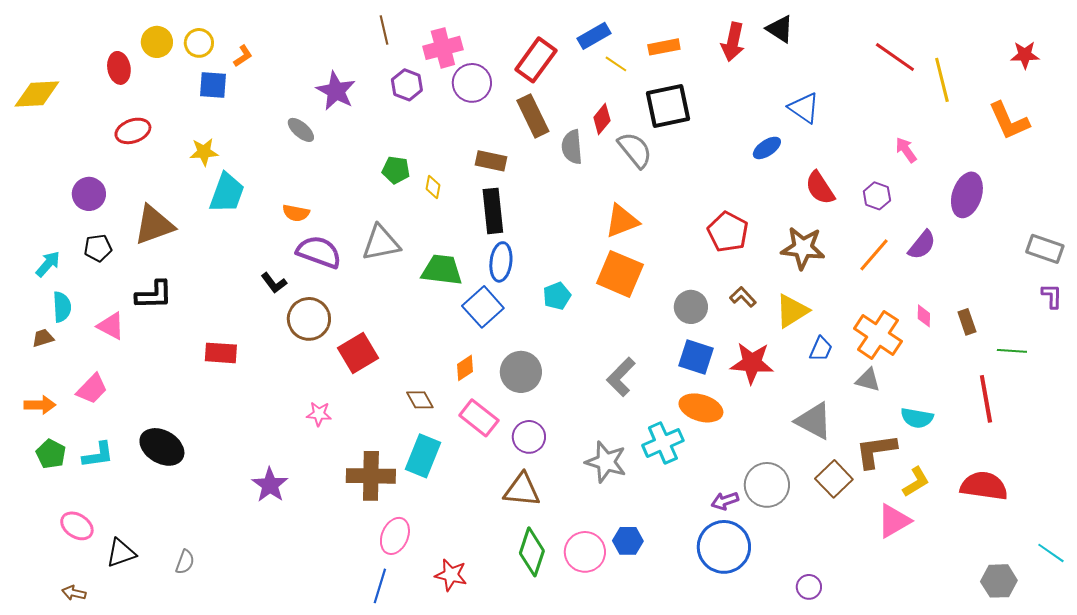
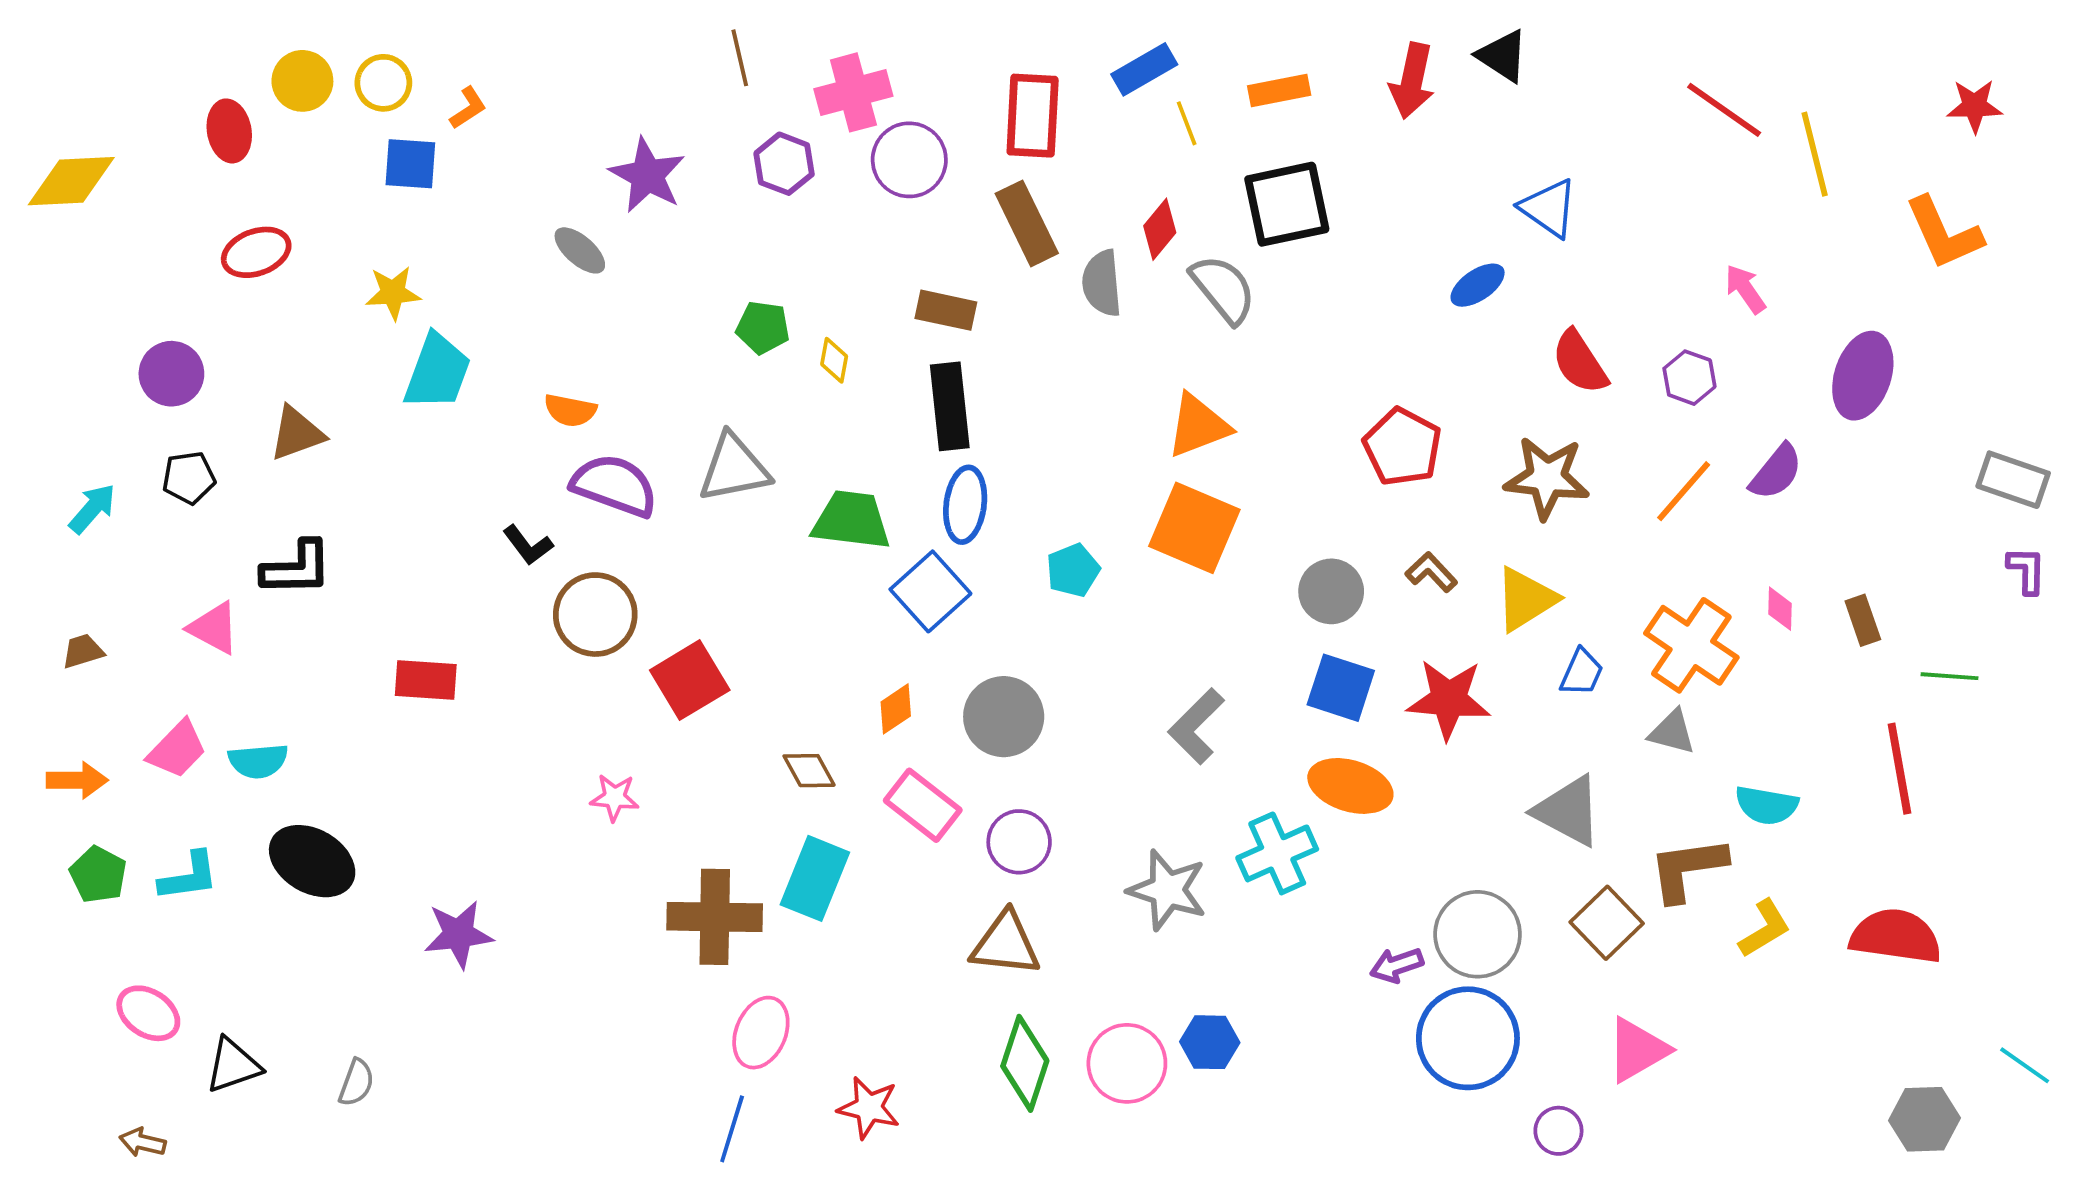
red rectangle: (536, 60) -> (1033, 116), turned -33
yellow line: (616, 64) -> (1187, 123), turned 35
brown triangle: (154, 225) -> (297, 433), size x0.7
cyan semicircle: (62, 307) -> (258, 761), moved, turned 88
purple star: (270, 485) -> (458, 934), moved, turned 30
pink triangle: (894, 521) -> (1637, 1050), moved
blue circle: (724, 547) -> (1468, 1038), moved

